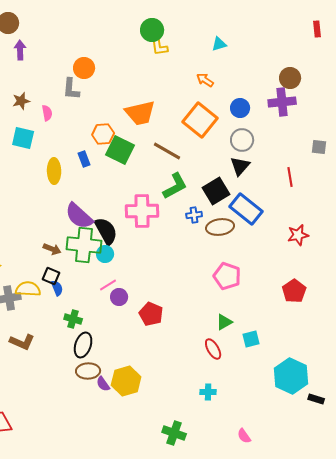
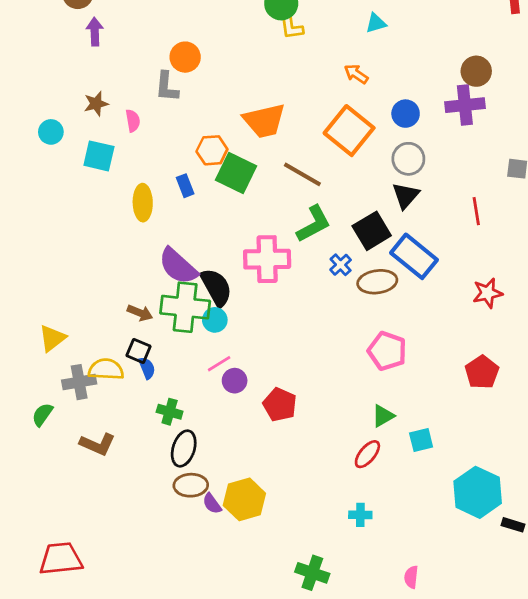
blue cross: (194, 215) -> (341, 265), turned -35
red ellipse: (213, 349) -> (367, 454), turned 70
pink semicircle: (244, 436) -> (411, 577), turned 42

